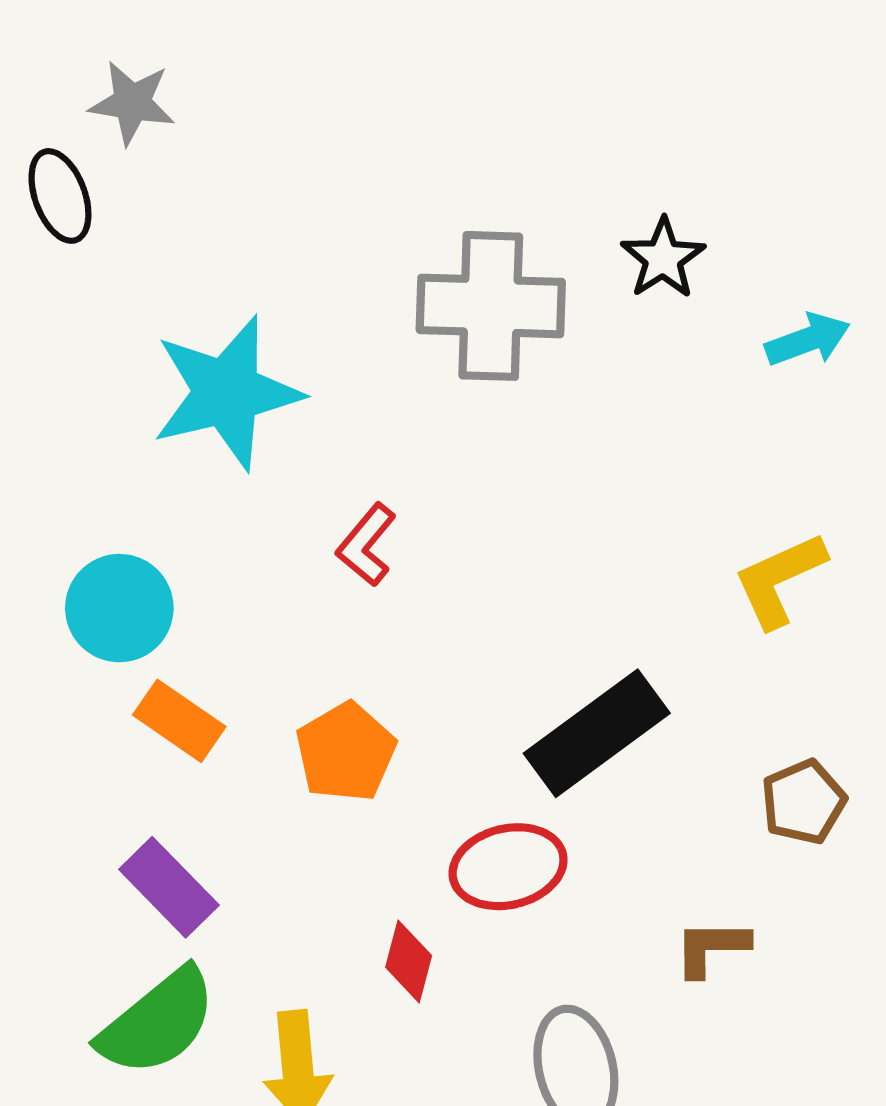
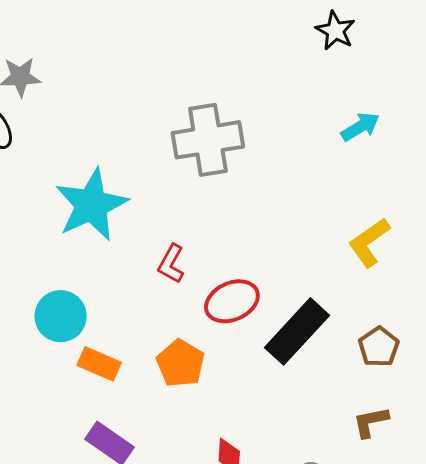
black star: (663, 258) -> (335, 31), moved
brown pentagon: (803, 802) -> (379, 347), moved
red ellipse: (508, 867) -> (232, 301), moved

